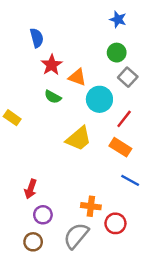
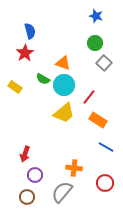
red star: (52, 65) -> (25, 53), moved
cyan circle: (99, 99) -> (64, 85), moved
yellow rectangle: (12, 118) -> (15, 87), moved
red line: (124, 119) -> (89, 97), moved
red circle: (115, 223) -> (105, 183), moved

